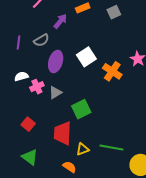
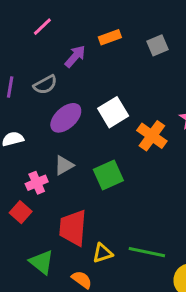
purple ellipse: (56, 61) -> (66, 118), turned 30
pink cross: (37, 87) -> (37, 183), moved
green square: (81, 109) -> (108, 175), moved
green triangle: (30, 157) -> (42, 262), moved

